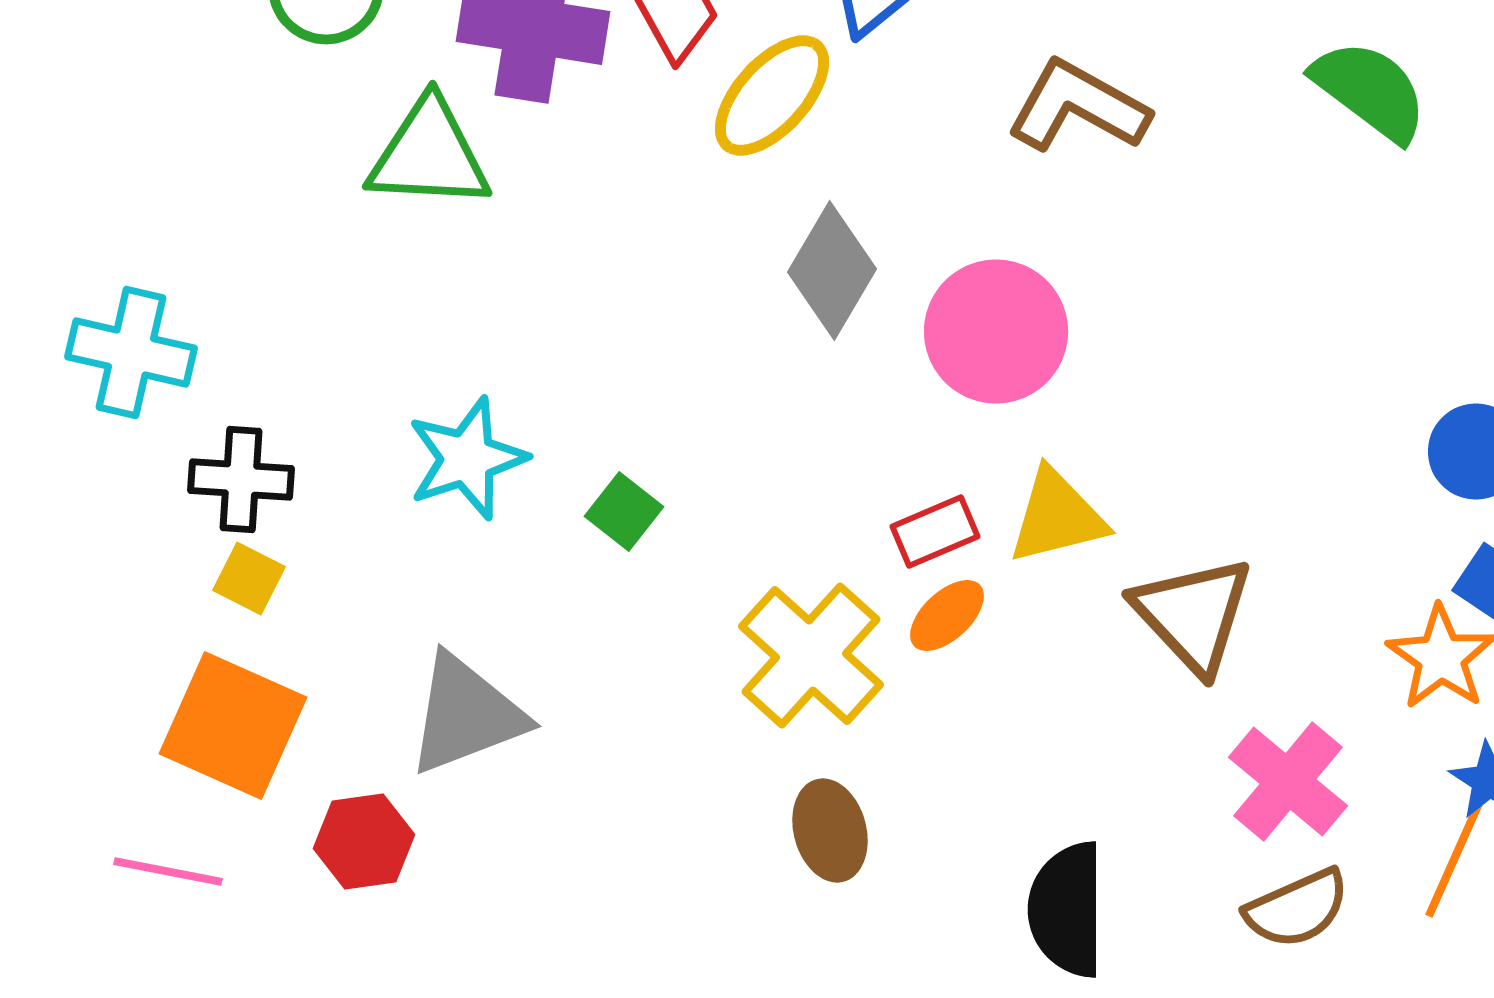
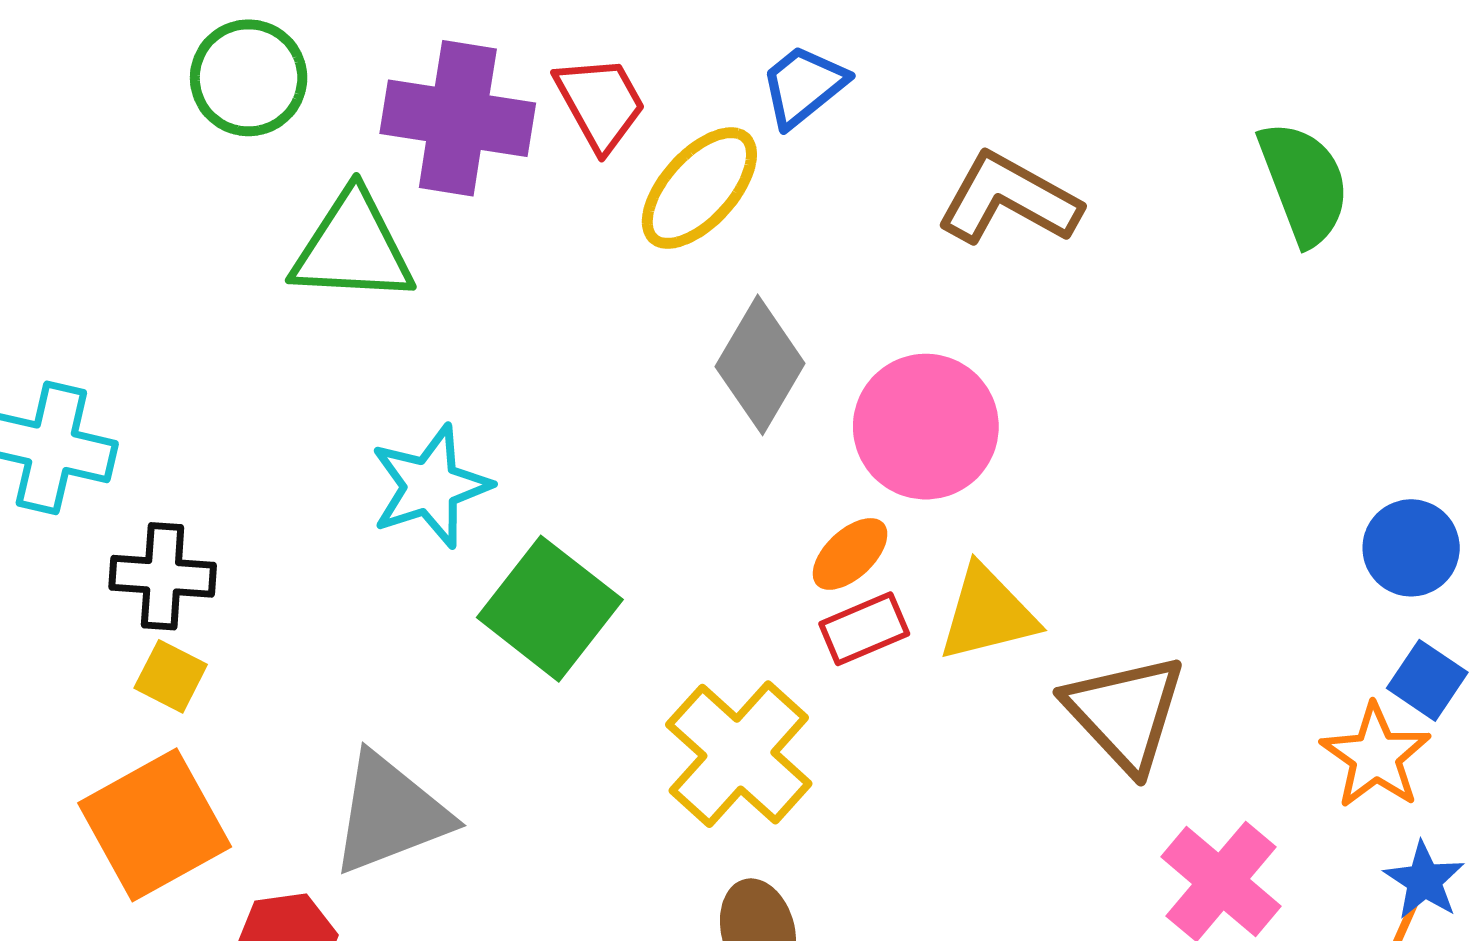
green semicircle: (1370, 90) -> (1304, 183), turned 32
cyan star: (467, 458) -> (430, 486), moved
green square: (624, 512) -> (550, 609), size x1.8
orange ellipse: (947, 616) -> (850, 554), moved
orange square: (233, 726) -> (155, 825), turned 37

